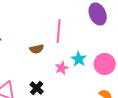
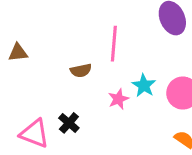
black cross: (37, 88) -> (69, 123), moved

